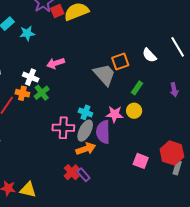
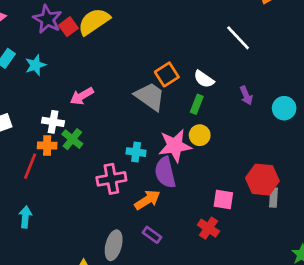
white semicircle: (149, 55) -> (204, 79), moved
pink star: (114, 114) -> (175, 146), size x1.4
gray ellipse: (85, 131) -> (114, 245), moved
red cross: (72, 172) -> (208, 228), moved

